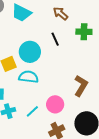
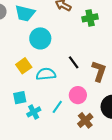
black line: (55, 39) -> (74, 62), moved
cyan circle: (30, 52) -> (40, 38), moved

